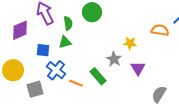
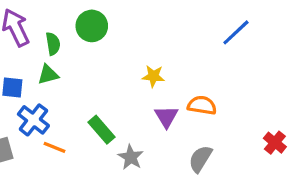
orange semicircle: (160, 30) -> (202, 105), moved
gray star: (114, 59) -> (131, 157), moved
orange line: (76, 83) -> (55, 147), moved

